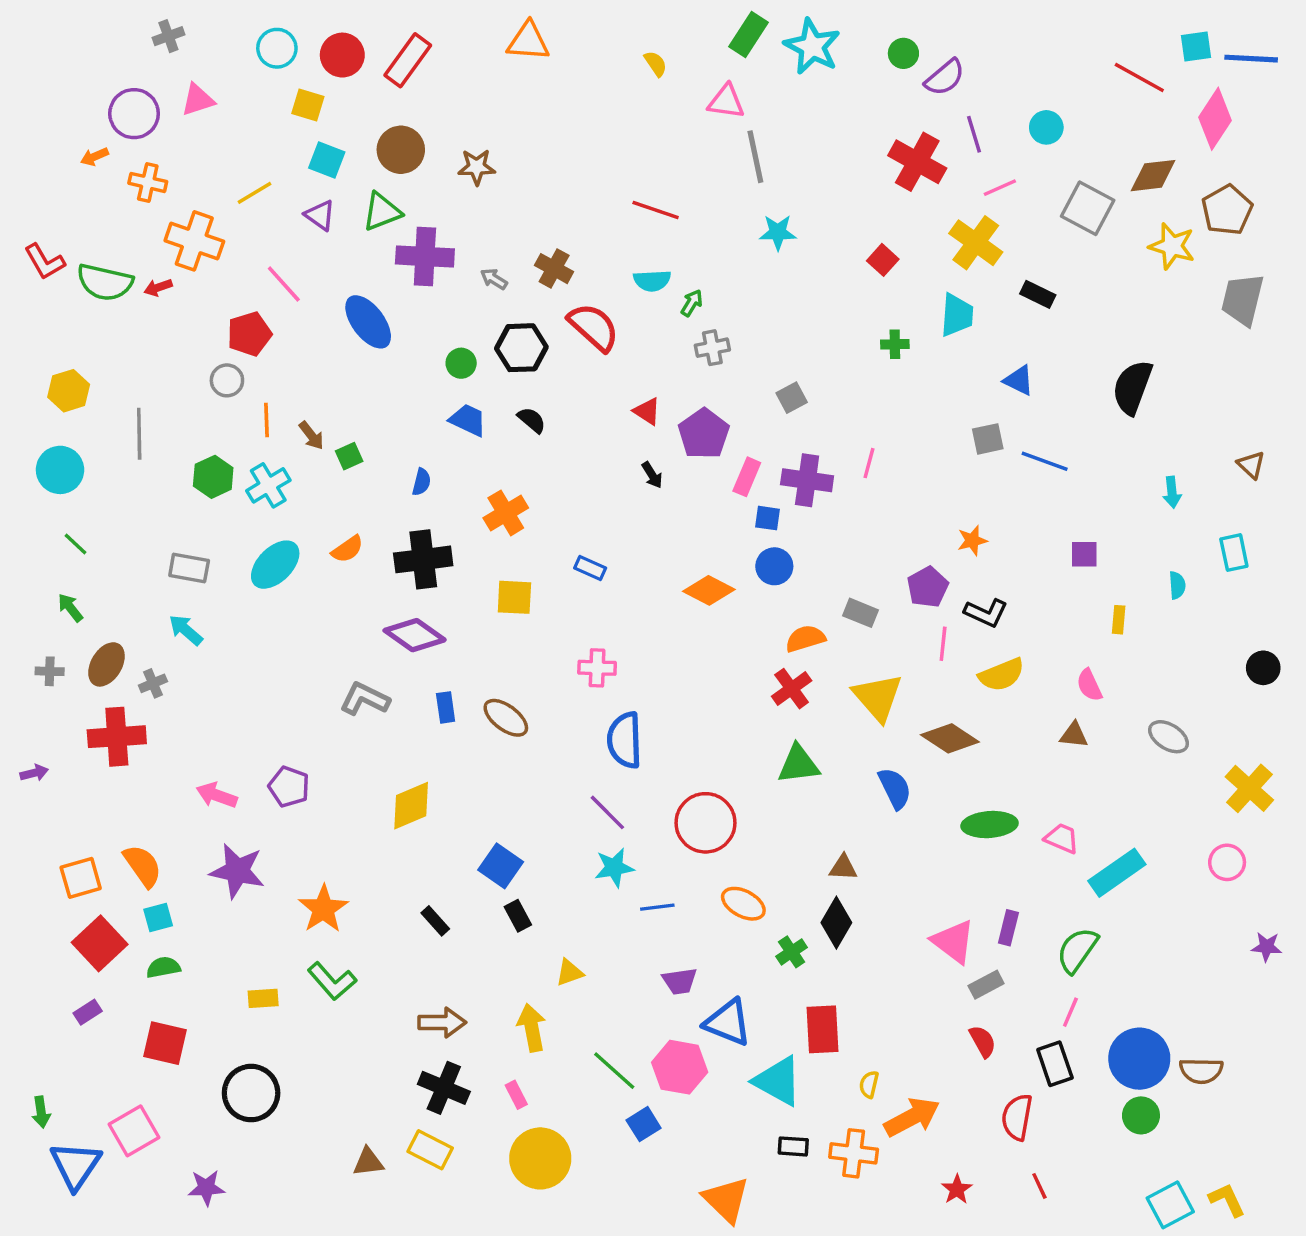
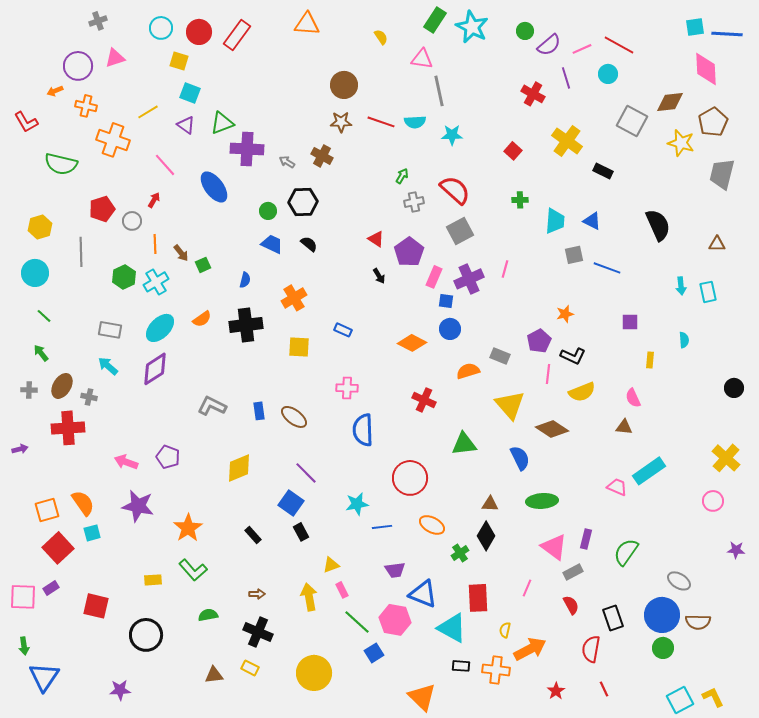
red line: (1139, 77) -> (619, 45), moved
pink diamond: (1215, 119) -> (706, 69), turned -36
brown circle: (401, 150) -> (344, 85), moved
red cross: (917, 162) -> (533, 94), size x0.7
brown star: (477, 167) -> (341, 122), moved
pink line: (1000, 188) -> (582, 49), moved
red L-shape: (45, 262) -> (26, 122), moved
cyan semicircle: (652, 281) -> (415, 122), moved
red arrow: (158, 287) -> (154, 200), moved, turned 140
cyan trapezoid: (957, 315) -> (555, 221), moved
red semicircle: (594, 327) -> (455, 190), moved
red pentagon: (249, 334) -> (102, 209), moved
black semicircle: (1132, 387) -> (658, 225), turned 136
gray square: (792, 398) -> (460, 231), size x1.5
brown triangle: (1251, 465) -> (717, 244), moved, turned -42
purple cross: (807, 480) -> (469, 279), turned -32
cyan rectangle: (1234, 553) -> (708, 292), moved
purple diamond: (415, 635) -> (155, 369), moved, turned -68
gray cross: (153, 683) -> (89, 397), turned 35
red cross: (792, 689) -> (424, 400), moved, turned -30
gray ellipse: (1169, 737) -> (679, 581), moved
purple line: (607, 812) -> (306, 473), moved
green ellipse: (990, 825) -> (542, 501), moved
cyan rectangle: (1117, 873) -> (649, 471), moved
green semicircle: (163, 967) -> (208, 615), moved
pink line: (1070, 1012) -> (527, 588), moved
brown arrow: (442, 1022) -> (257, 594), size x0.6
pink rectangle: (516, 1095) -> (342, 590), moved
pink square: (134, 1131) -> (23, 597), moved, turned 32
yellow rectangle: (430, 1150) -> (250, 668), size x0.7

